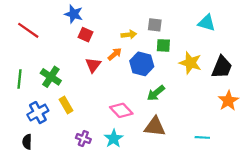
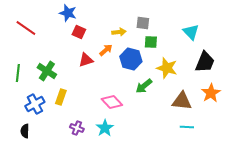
cyan triangle: (207, 23) -> (191, 32), moved, turned 30
yellow star: (190, 63) -> (167, 68), moved
red triangle: (93, 65) -> (86, 60), turned 35
yellow rectangle: (66, 105) -> (61, 97), turned 49
brown triangle: (155, 127) -> (182, 101), moved

